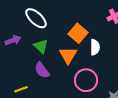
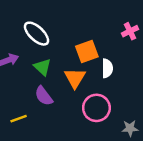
orange square: (78, 33) -> (87, 52), turned 30

